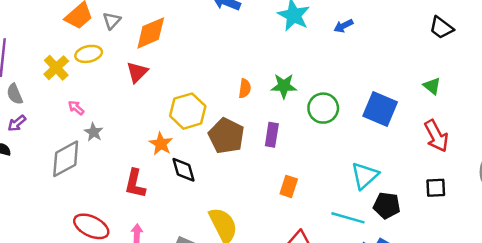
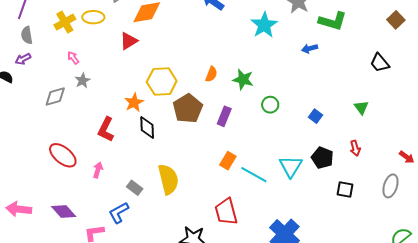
blue arrow: (343, 26) -> (310, 48), moved
green circle: (323, 108) -> (270, 105), size x0.7
blue square: (380, 109) -> (316, 116), size x0.5
red arrow: (436, 136) -> (355, 148), size x0.6
gray diamond: (66, 159) -> (55, 97), size x0.7
cyan triangle: (365, 176) -> (291, 166), turned -30
black pentagon: (387, 205) -> (322, 158), moved
cyan line: (348, 218) -> (254, 175), moved

